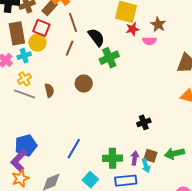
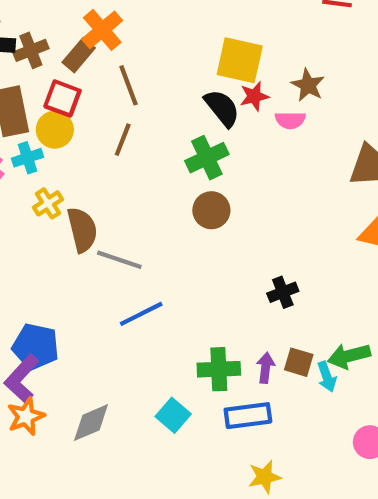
black semicircle: (96, 37) -> (222, 108), moved
yellow cross: (24, 79) -> (48, 203), moved
brown circle: (84, 84) -> (211, 210), moved
brown semicircle: (49, 90) -> (82, 230), size x1.5
gray line: (25, 94) -> (119, 260), moved
blue pentagon: (26, 145) -> (36, 346), turned 30
blue line: (74, 149) -> (141, 314), moved, turned 35
cyan arrow: (146, 166) -> (327, 377), moved

